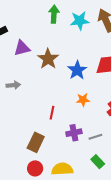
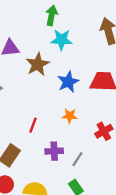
cyan star: (80, 21) -> (62, 40), moved
gray line: (95, 137) -> (77, 159), turned -48

